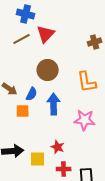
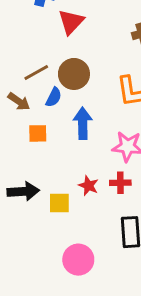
brown line: (22, 39) -> (36, 73), moved
blue semicircle: (32, 94) -> (54, 97), moved
red cross: (64, 169) -> (120, 183), moved

